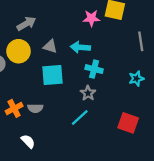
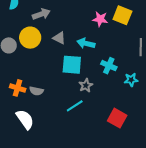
cyan cross: (94, 69) -> (109, 66), moved
cyan square: (52, 75) -> (72, 65), moved
orange cross: (14, 108) -> (18, 88), turned 35
white semicircle: (28, 141) -> (25, 119), size x1.5

